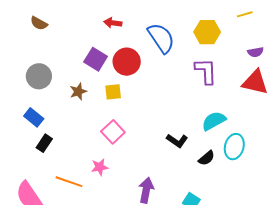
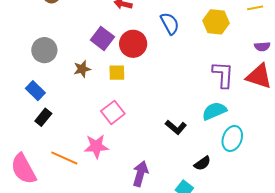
blue semicircle: (161, 38) -> (170, 23), size x0.7
purple L-shape: (206, 71) -> (223, 75), moved
black semicircle: (206, 158) -> (202, 163), moved
pink star: (100, 167) -> (96, 146), size x1.4

